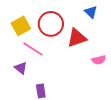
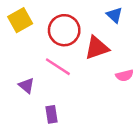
yellow square: (21, 26) -> (20, 20), moved
pink line: (33, 49) -> (58, 67), moved

